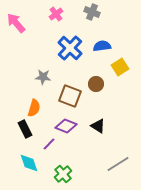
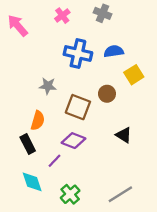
blue cross: (70, 48) -> (78, 54), turned -30
black triangle: (98, 126) -> (124, 135), moved
gray line: (118, 164) -> (120, 194), moved

